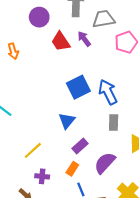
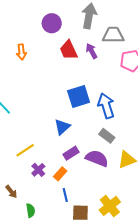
gray rectangle: (114, 122) -> (107, 136), turned -63
purple semicircle: (105, 163) -> (97, 158), moved, turned 60
purple cross: (42, 176) -> (38, 170), moved, turned 32

